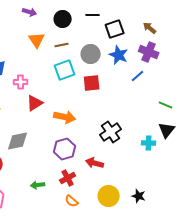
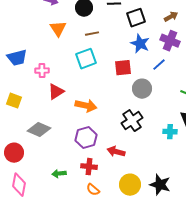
brown arrow: (150, 28) -> (171, 17), turned 112
brown line: (62, 45) -> (92, 34), moved
gray circle: (91, 54) -> (142, 89), moved
red square: (92, 83) -> (123, 68), moved
gray diamond: (18, 141) -> (39, 130), turned 35
red cross: (68, 178) -> (89, 167), turned 35
black star: (139, 196) -> (160, 185), size x1.5

